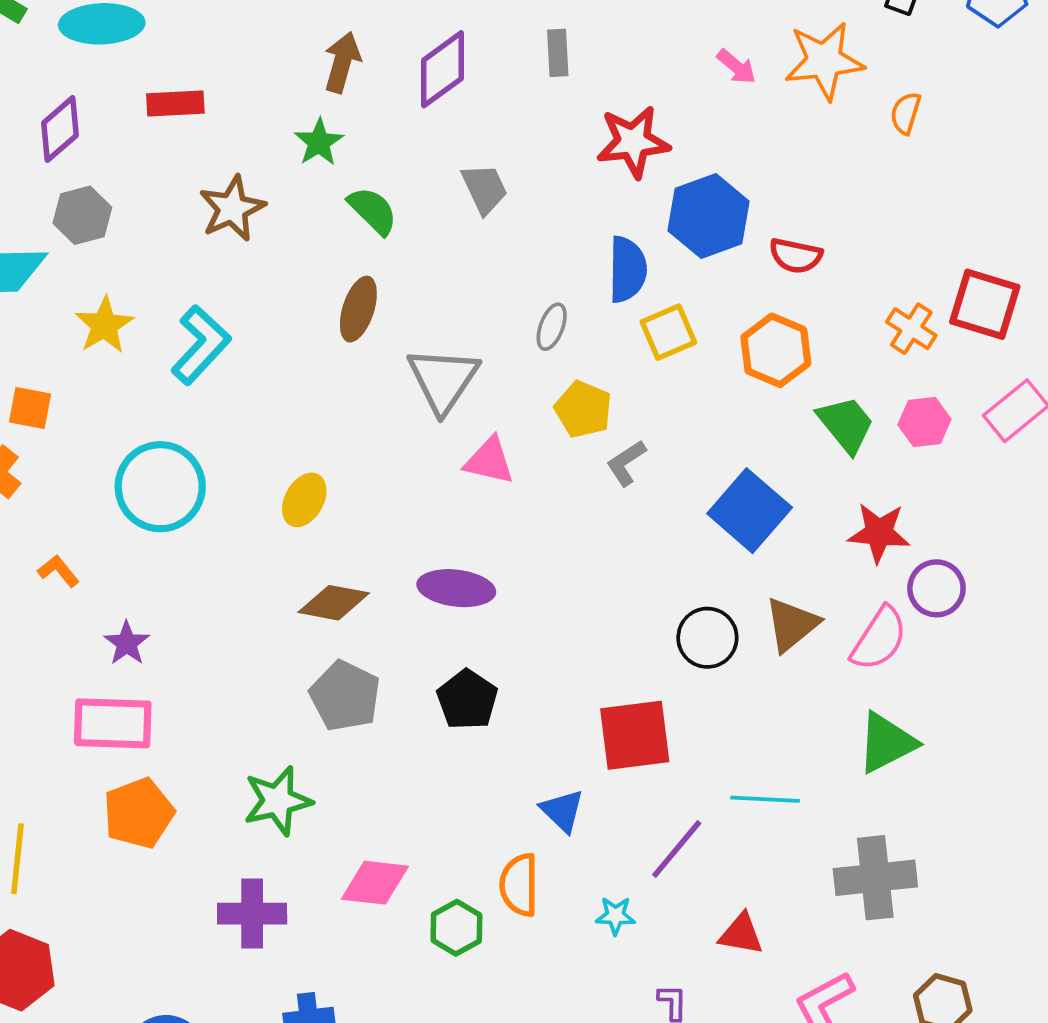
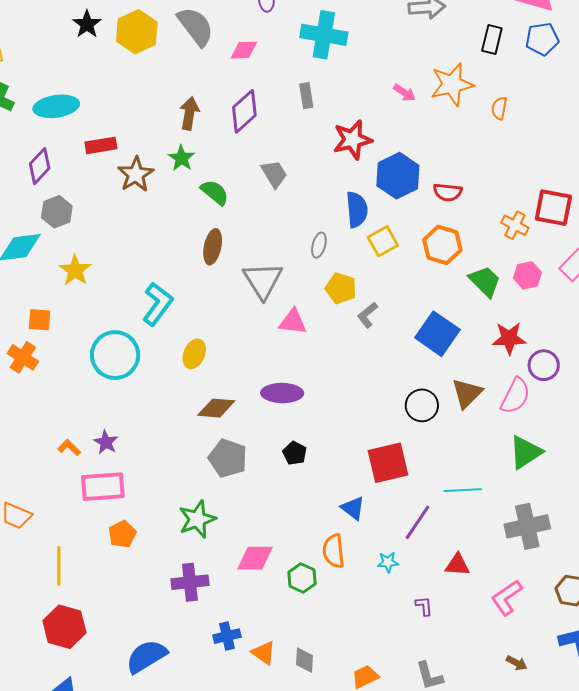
brown star: (232, 208) -> (136, 174), moved
cyan L-shape: (201, 345) -> (158, 304), moved
orange L-shape: (58, 571) -> (69, 448), moved
black pentagon: (467, 700) -> (295, 453), size x0.7
orange pentagon: (139, 813) -> (122, 534), size x0.7

